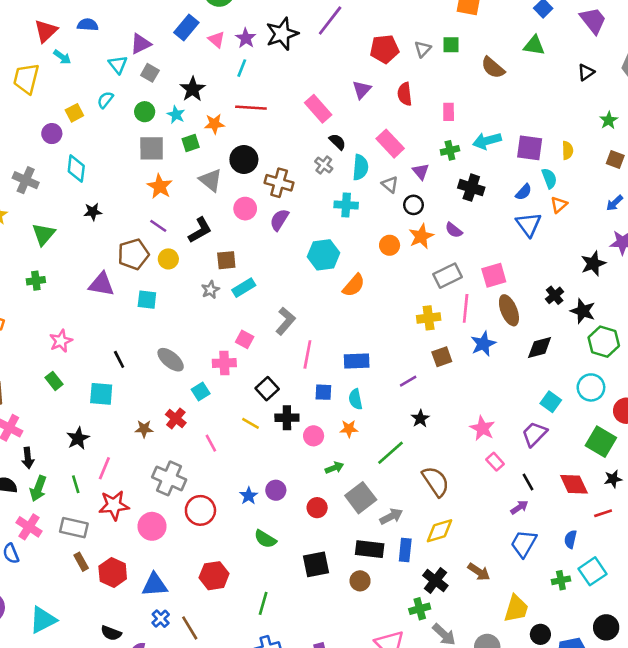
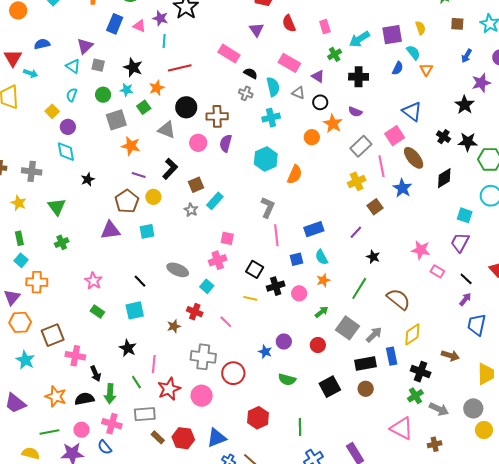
purple circle: (52, 134) -> (68, 127), moved
blue triangle: (528, 224) -> (412, 111), moved
gray L-shape: (285, 321) -> (268, 207), moved

